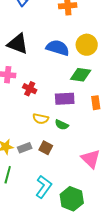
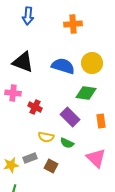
purple rectangle: (65, 99) -> (70, 117), turned 48
gray rectangle: (25, 148) -> (30, 158), moved
pink triangle: (91, 159) -> (96, 158), moved

